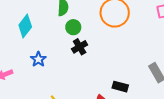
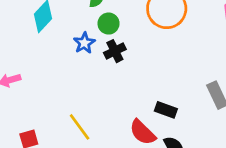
blue star: (38, 59) -> (84, 43), moved

